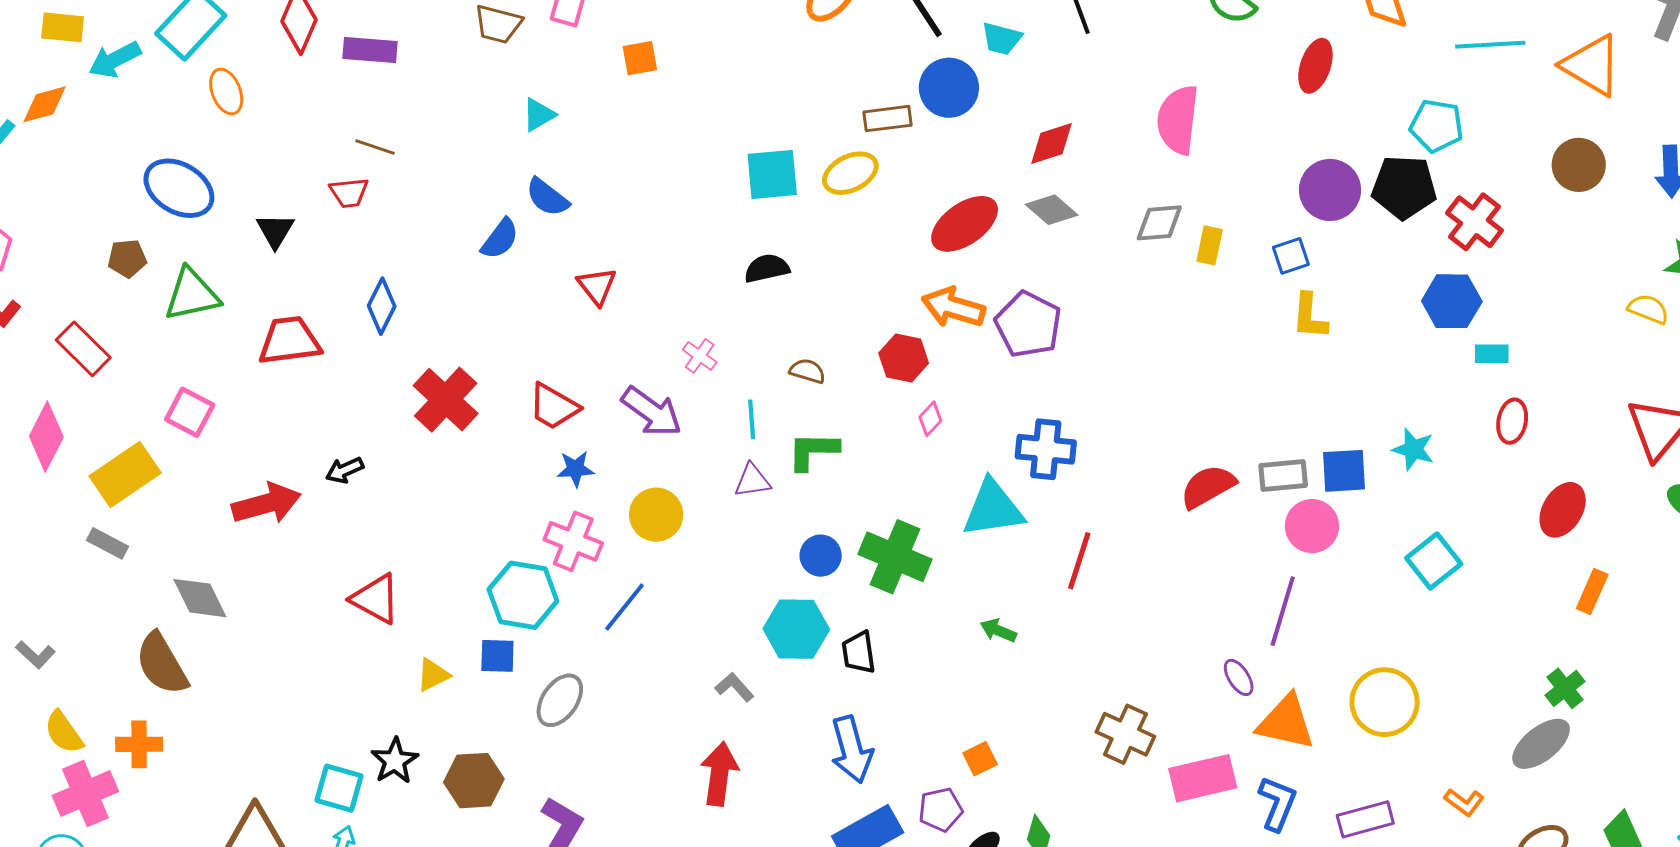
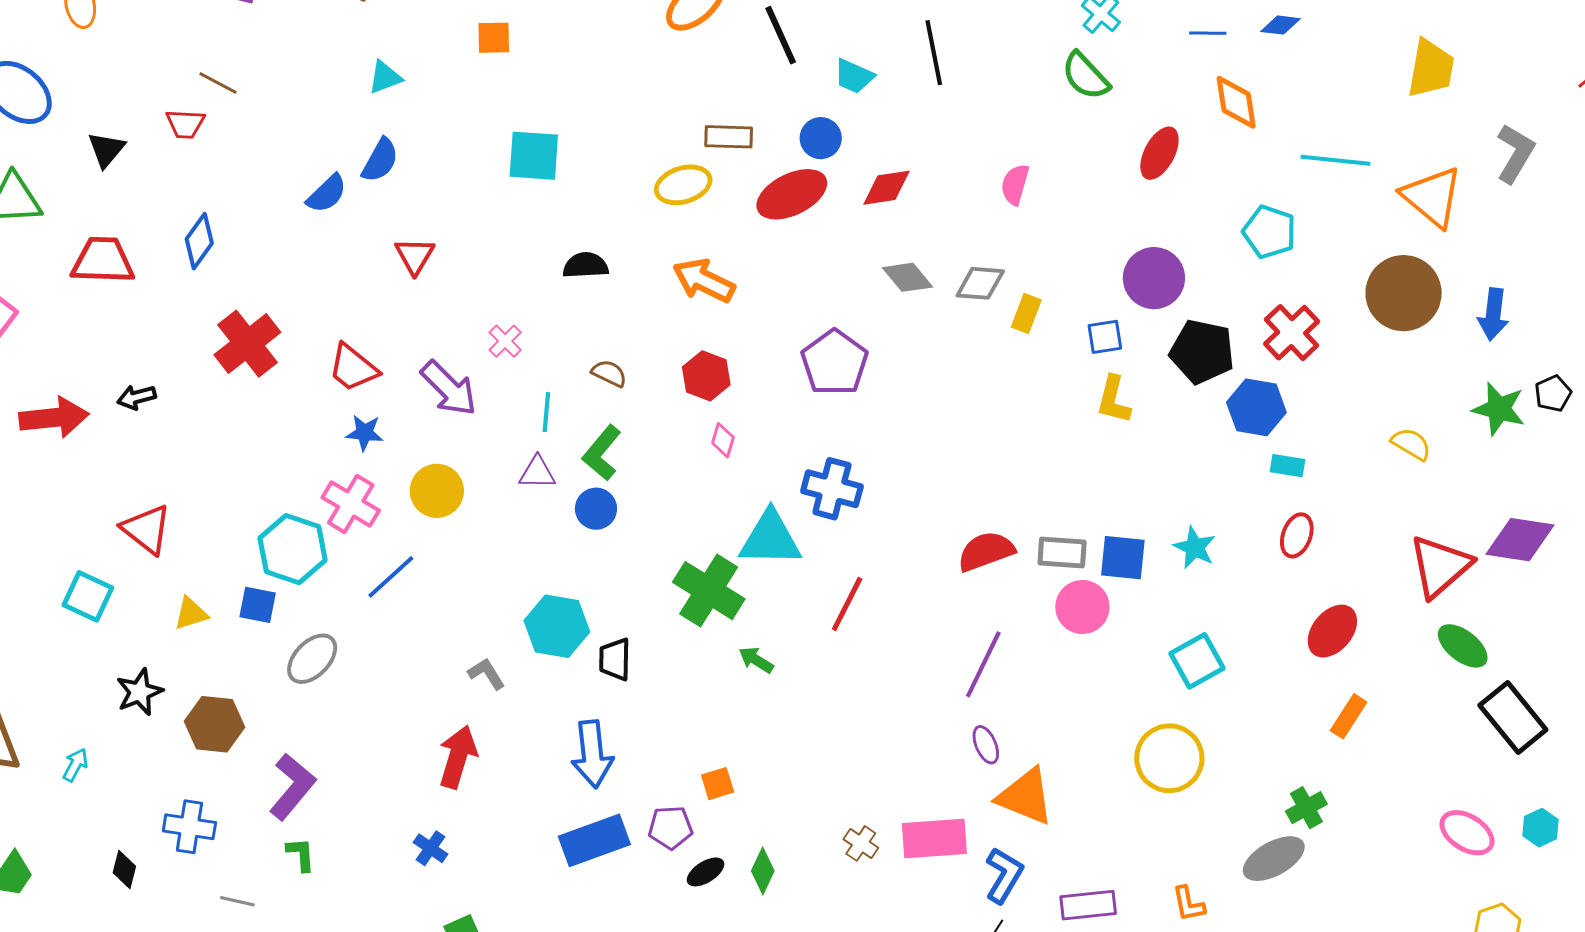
blue circle: (949, 88) -> (821, 138), moved, size x0.7
pink semicircle: (1178, 120) -> (1015, 184), size x0.6
brown circle: (1579, 165) -> (1404, 293), size x1.4
cyan square: (772, 174) -> (534, 156), moved
black pentagon: (1404, 187) -> (1202, 352), moved
blue semicircle: (547, 197) -> (380, 160), turned -108
gray diamond: (1052, 210) -> (907, 277), moved
red ellipse: (965, 224) -> (792, 194), moved
orange arrow: (953, 307) -> (704, 280), moved
yellow semicircle: (1648, 309) -> (1411, 444), moved
pink diamond: (930, 419) -> (723, 440), turned -36
green L-shape: (813, 451) -> (602, 453), turned -60
blue circle: (821, 556) -> (596, 509), moved
green cross: (895, 557) -> (709, 591), moved
purple line: (1283, 611) -> (983, 664), moved
yellow circle: (1385, 702) -> (1169, 758), moved
brown cross: (1125, 734) -> (861, 843), moved, size x0.6
cyan square: (339, 788) -> (88, 596), moved
orange L-shape: (1464, 802) -> (1188, 904), turned 33

